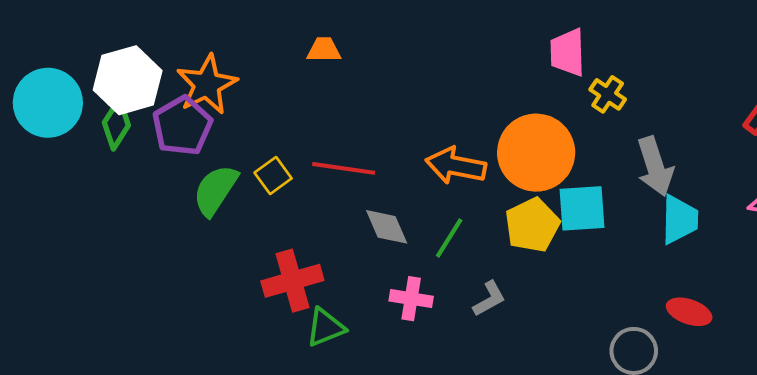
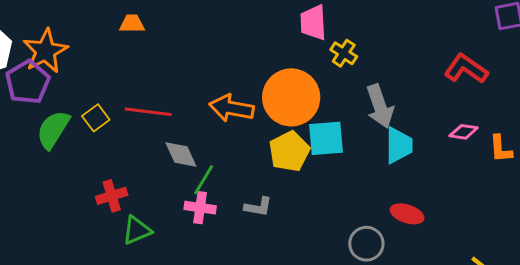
green line: (449, 238) -> (204, 180), moved
red cross: (292, 281) -> (112, 196), size x0.7
gray L-shape: (489, 299) -> (258, 207), turned 40

